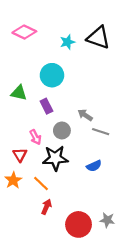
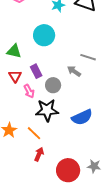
purple rectangle: (46, 106) -> (36, 71), moved
gray line: (101, 132) -> (88, 57), moved
red triangle: (20, 155) -> (15, 76), moved
blue semicircle: (94, 166) -> (82, 117), size x1.5

